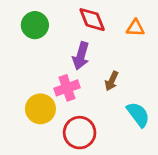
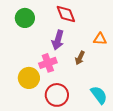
orange triangle: (135, 28) -> (100, 39), moved
cyan semicircle: (138, 114) -> (99, 95), moved

